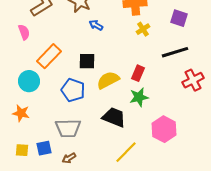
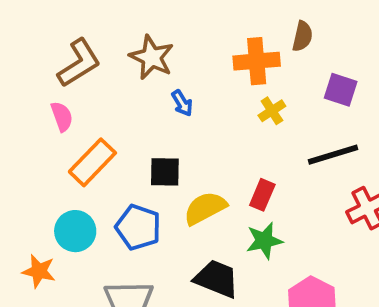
blue arrow: (96, 25) -> (182, 103), turned -152
pink semicircle: (24, 32) -> (62, 116), moved
cyan circle: (29, 81) -> (75, 231), moved

